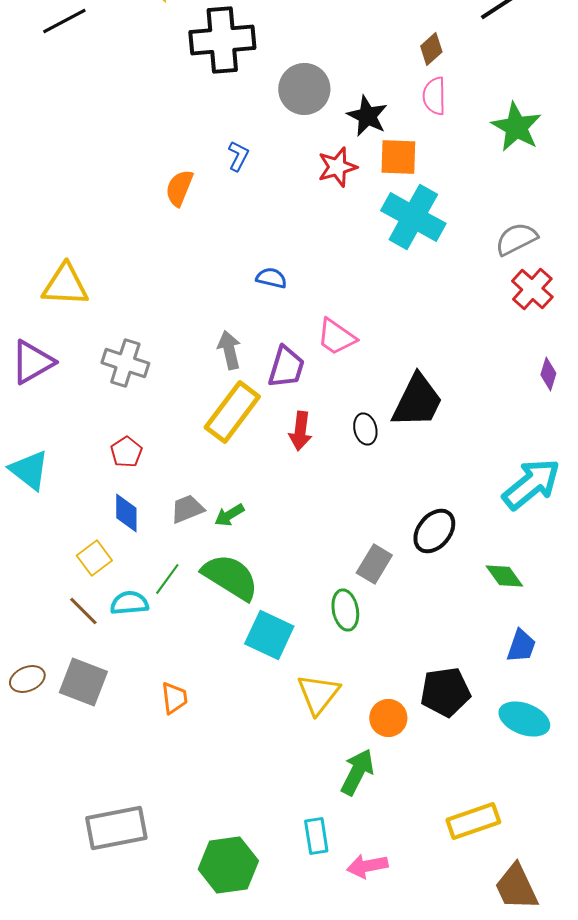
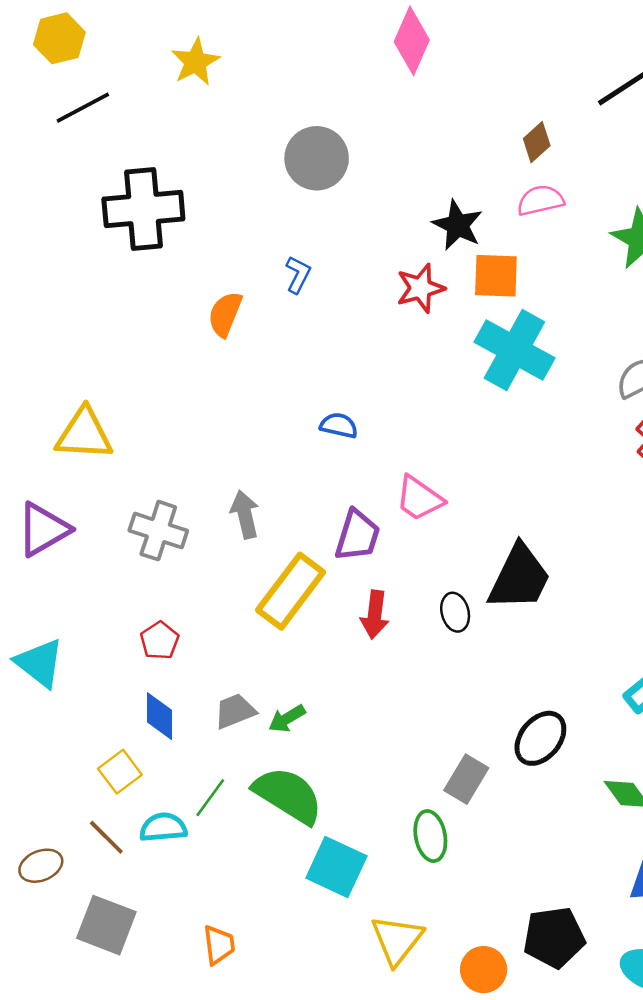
black cross: (222, 40) -> (143, 209), moved
gray circle: (304, 89) -> (317, 158), moved
pink semicircle: (434, 96) -> (540, 200), turned 78
gray arrow: (229, 350) -> (245, 514), moved
brown ellipse: (27, 679) -> (41, 866), moved

